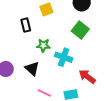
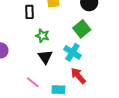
cyan cross: (64, 57) -> (72, 52), moved
black triangle: (32, 69) -> (45, 57), moved

